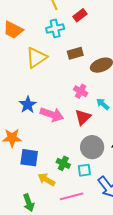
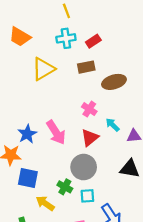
red rectangle: (80, 15) -> (93, 41), moved
blue star: (28, 105) -> (27, 134), moved
pink arrow: (52, 115) -> (56, 132), turned 35
gray circle: (92, 147) -> (84, 167), moved

